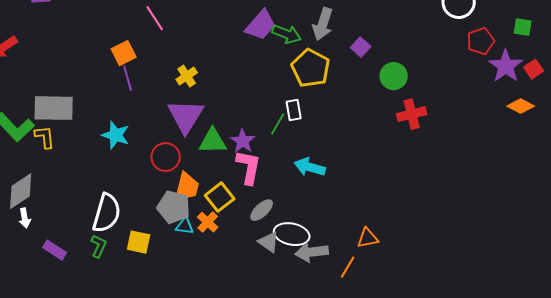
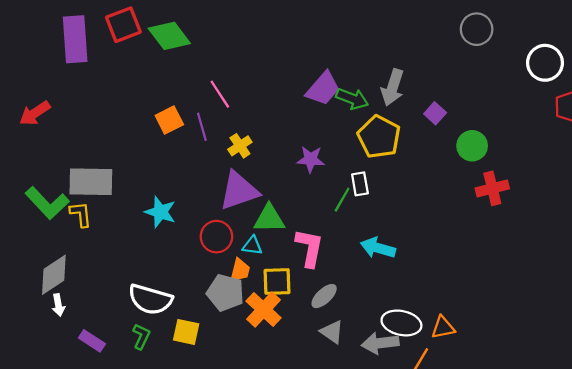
pink line: (155, 18) -> (220, 94), moved
purple line: (128, 78) -> (202, 127), moved
purple triangle: (186, 116) -> (239, 191), turned 39
purple star: (243, 141) -> (311, 159), moved, turned -30
orange trapezoid: (187, 187) -> (240, 270), size x0.7
yellow square: (220, 197) -> (277, 281), turned 36
white semicircle: (107, 213) -> (150, 299), turned 90
orange cross: (208, 222) -> (264, 310), size x1.5
cyan triangle: (185, 226) -> (252, 246), moved
white ellipse: (292, 234) -> (401, 323), moved

